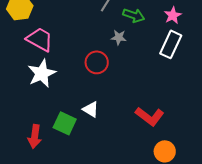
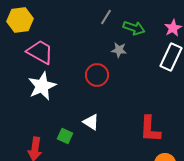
red L-shape: (150, 116) -> (150, 129), turned 56
green square: (65, 123) -> (65, 136), size x0.7

